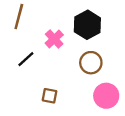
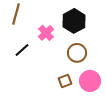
brown square: (49, 96) -> (65, 81), moved, turned -32

